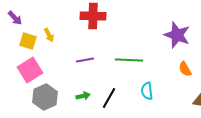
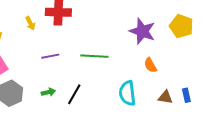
yellow arrow: (49, 35) -> (30, 23), moved
cyan semicircle: (147, 91) -> (127, 93), moved, size x1.4

